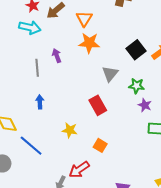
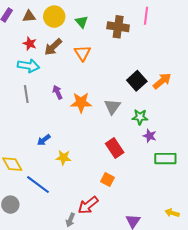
orange star: (89, 43) -> (81, 103), moved
gray line: (37, 68) -> (26, 94), moved
blue arrow: (40, 102) -> (44, 140), turned -120
red rectangle: (98, 105) -> (115, 148), moved
yellow star: (70, 130) -> (63, 158), moved

